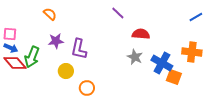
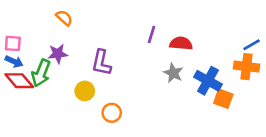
purple line: (118, 13) -> (151, 34), moved, turned 64
blue line: (196, 17) -> (252, 45), moved
purple star: (56, 41) -> (58, 54), moved

